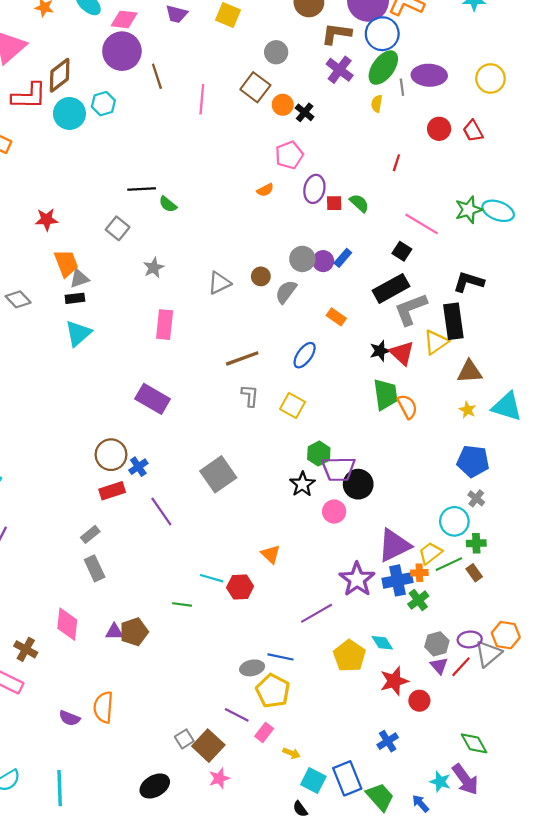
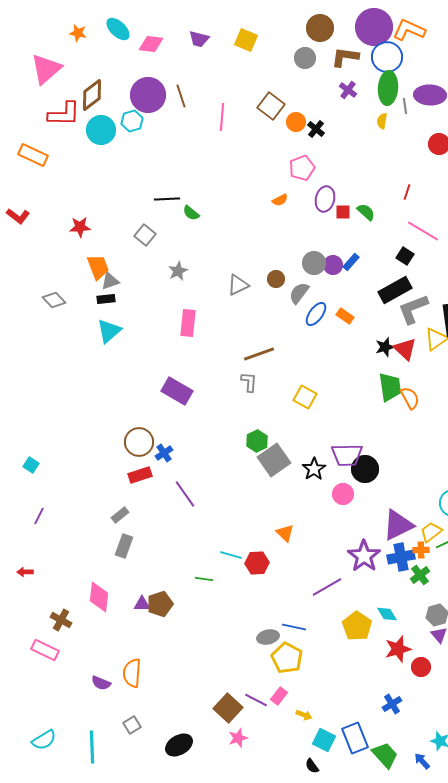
purple circle: (122, 51) -> (148, 95), moved
gray circle: (276, 52) -> (305, 58), moved
green ellipse: (383, 68) -> (388, 88), turned -32
purple cross: (340, 70) -> (348, 90), size x0.7
red line: (396, 163) -> (407, 192), moved
blue ellipse: (305, 355) -> (316, 314), moved
gray L-shape: (250, 396) -> (249, 382), moved
green hexagon: (319, 454) -> (257, 441), moved
gray square: (218, 474) -> (274, 460), moved
gray rectangle: (95, 568) -> (124, 546), turned 45
purple line: (237, 715) -> (256, 700), moved
gray square: (184, 739) -> (132, 725), moved

